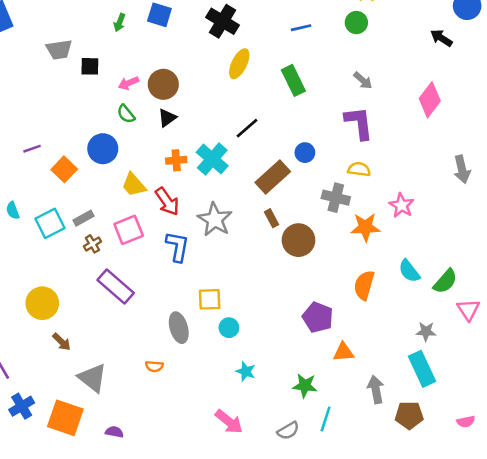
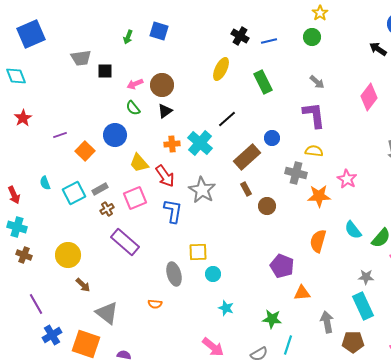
black cross: (223, 21) -> (240, 36), moved, size x0.7
brown circle: (298, 240) -> (267, 206), size x0.7

